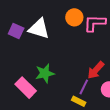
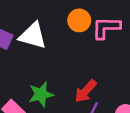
red arrow: (96, 70) -> (86, 91), moved

